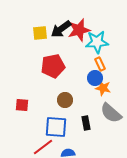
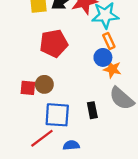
brown circle: (65, 100) -> (44, 84), moved
red square: (22, 105) -> (28, 88), moved

